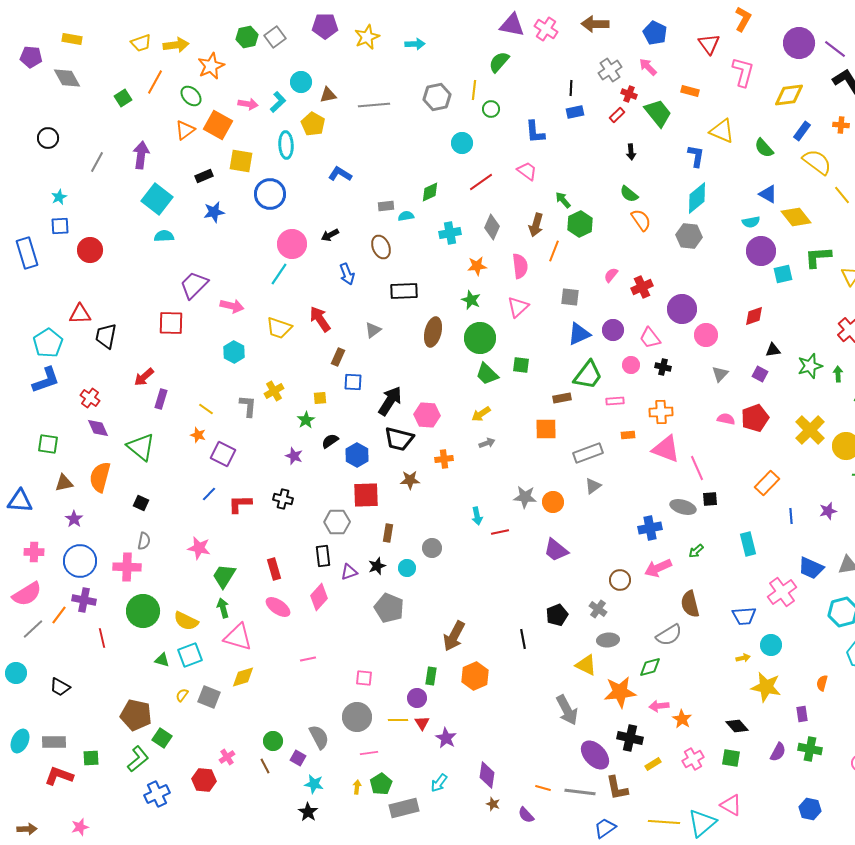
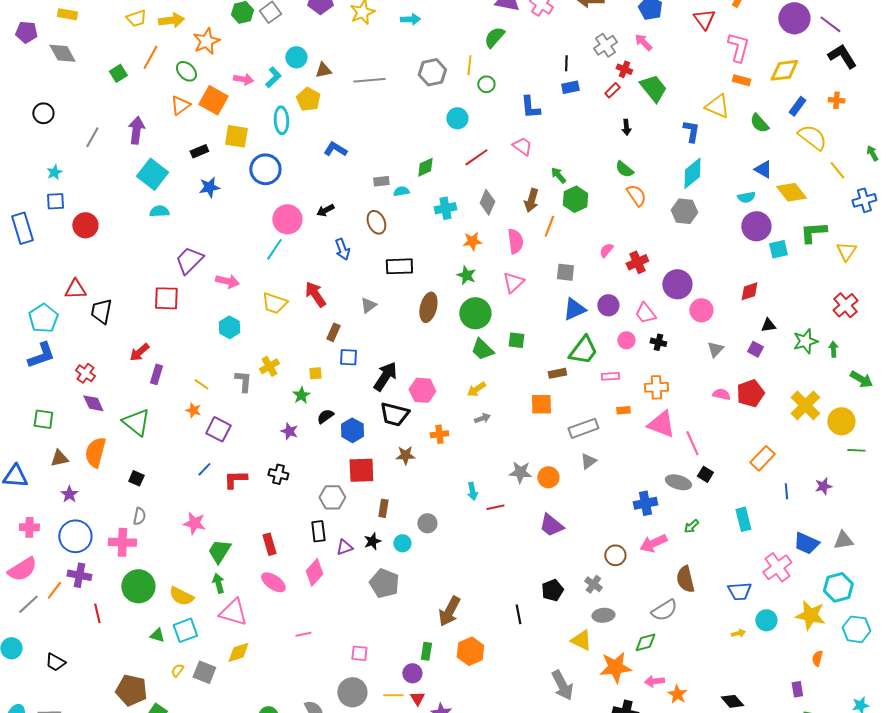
orange rectangle: (690, 91) -> (741, 80), moved
black square: (710, 499) -> (705, 474), turned 35
yellow star: (766, 687) -> (810, 615), moved

